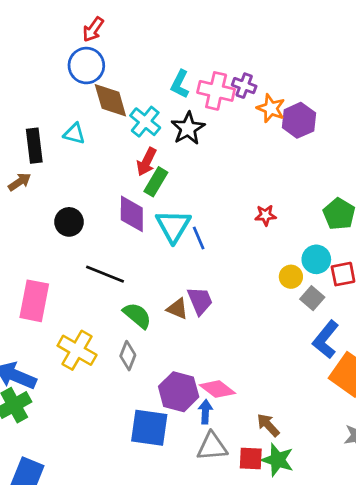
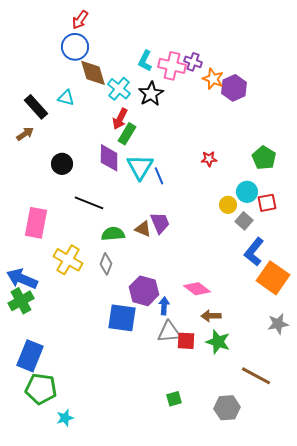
black rectangle: (34, 146) -> (36, 107), turned -35
green semicircle: (137, 315) -> (113, 234), turned -45
pink diamond: (217, 389) -> (197, 289), moved
brown arrow: (268, 425) -> (211, 316), turned -48
red square: (251, 459) -> (186, 341), moved

